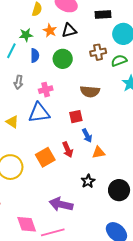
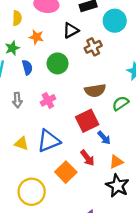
black triangle: (69, 30) -> (71, 30), moved
green semicircle: (119, 61) -> (120, 103), moved
blue triangle: (39, 113) -> (49, 141), moved
red square: (76, 117) -> (87, 121), size x1.5
orange triangle: (99, 153) -> (116, 162), moved
black star: (88, 181) -> (117, 186), size x1.5

